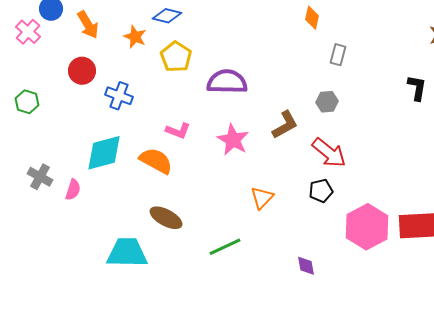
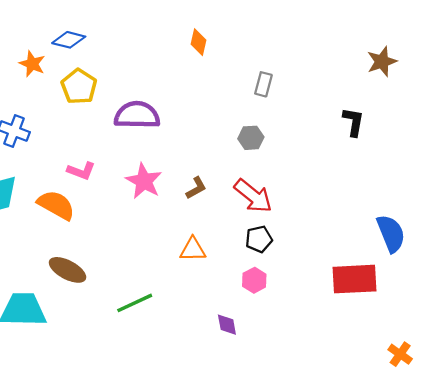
orange diamond: (312, 18) -> (198, 42), moved
brown L-shape: (285, 125) -> (196, 188), moved, size x0.7
black pentagon: (321, 191) -> (259, 239), moved
orange triangle: (262, 198) -> (193, 249), moved, turned 45
pink hexagon: (367, 227) -> (254, 280), moved, size x0.5

